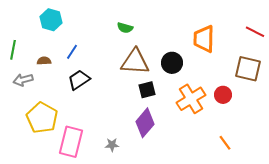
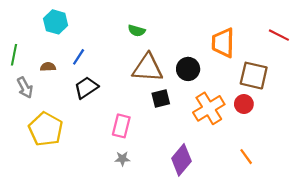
brown square: (248, 69) -> (254, 76), moved
gray arrow: (23, 80) -> (25, 88), turned -102
purple diamond: (145, 123) -> (181, 160), moved
pink rectangle: (71, 142) -> (121, 126), moved, size x0.7

